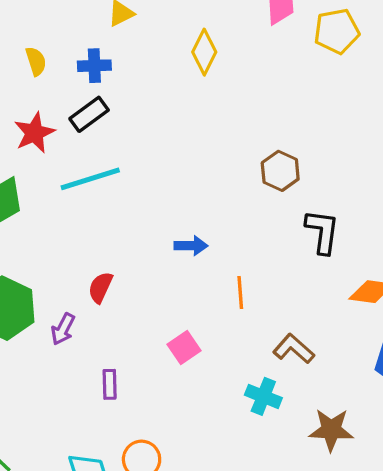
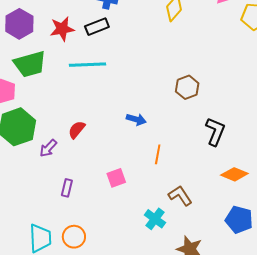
brown hexagon: (280, 171) -> (187, 87), moved

